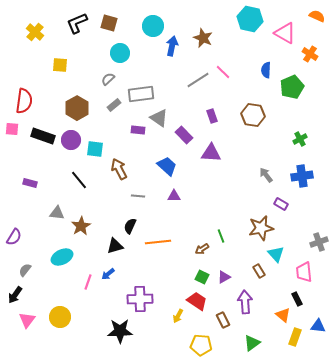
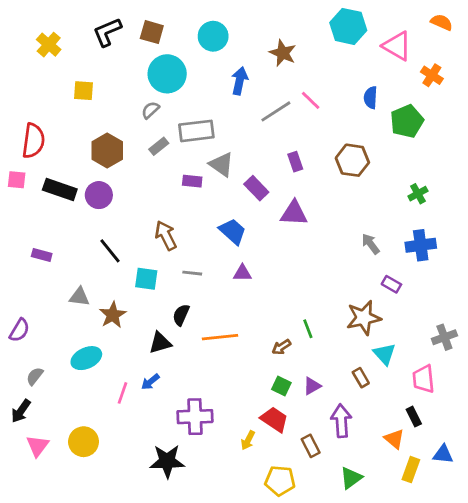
blue arrow: (172, 46) -> (240, 81), moved
cyan circle: (120, 53) -> (167, 74), size x1.4
cyan square: (95, 149) -> (146, 279), moved

